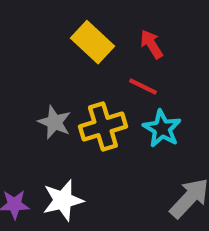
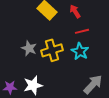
red line: (143, 86) -> (82, 31), moved, turned -40

